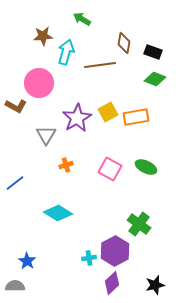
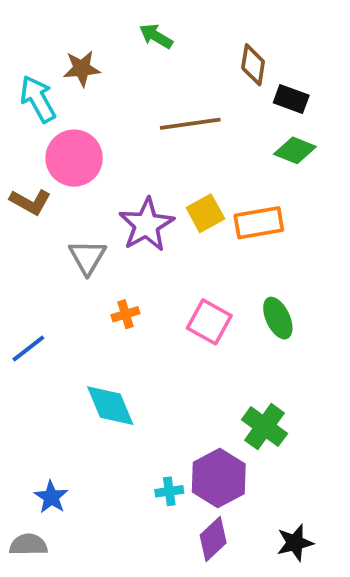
brown diamond: (124, 43) -> (253, 65), moved
cyan arrow: (66, 52) -> (38, 99), moved, turned -45
green ellipse: (146, 167) -> (278, 318), turned 40
cyan diamond: (58, 213) -> (110, 406), turned 36

